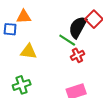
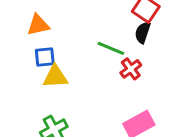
black semicircle: (78, 27) -> (143, 32), moved, size x0.6
blue square: (10, 29) -> (45, 57), moved

